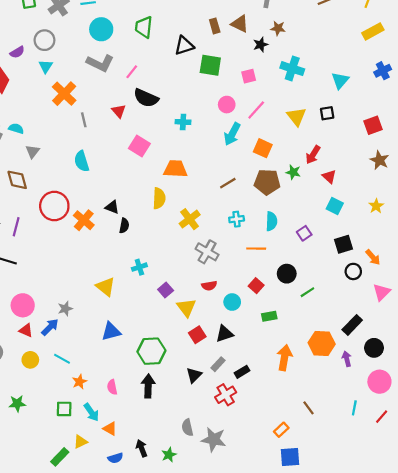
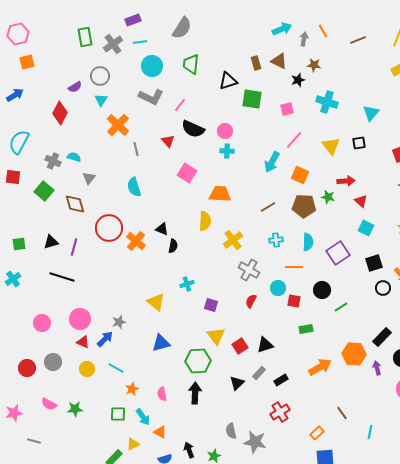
pink circle: (227, 105) -> (225, 131), moved
red arrow: (313, 155) -> (346, 181), turned -126
purple square: (304, 233) -> (338, 253), size x1.6
red semicircle: (209, 286) -> (251, 301), turned 128
red square: (256, 286) -> (294, 301), turned -32
purple square: (166, 290) -> (211, 305), turned -32
cyan circle: (232, 302) -> (278, 288), moved
yellow triangle: (186, 307) -> (216, 336), moved
orange arrow: (285, 358) -> (320, 367), turned 50
red cross: (226, 395) -> (280, 412), moved
cyan line: (354, 408) -> (370, 432), moved

